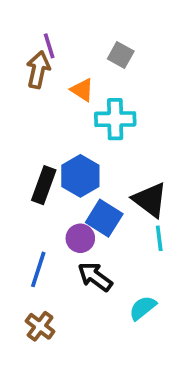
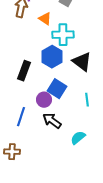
blue hexagon: (80, 176) -> (52, 57), moved
black triangle: (150, 200) -> (82, 62), moved
brown cross: (40, 326) -> (12, 152), moved, turned -35

